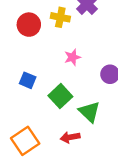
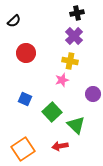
yellow cross: (60, 17) -> (70, 61), moved

